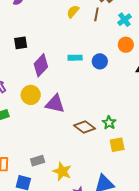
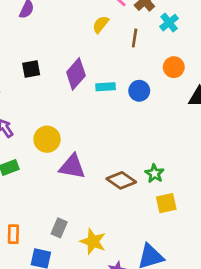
brown line: (96, 14) -> (135, 38), moved
cyan cross: (124, 20) -> (169, 23), moved
purple diamond: (41, 65) -> (76, 74), moved
purple triangle: (55, 104) -> (72, 167), moved
gray rectangle: (38, 161) -> (59, 228), turned -48

